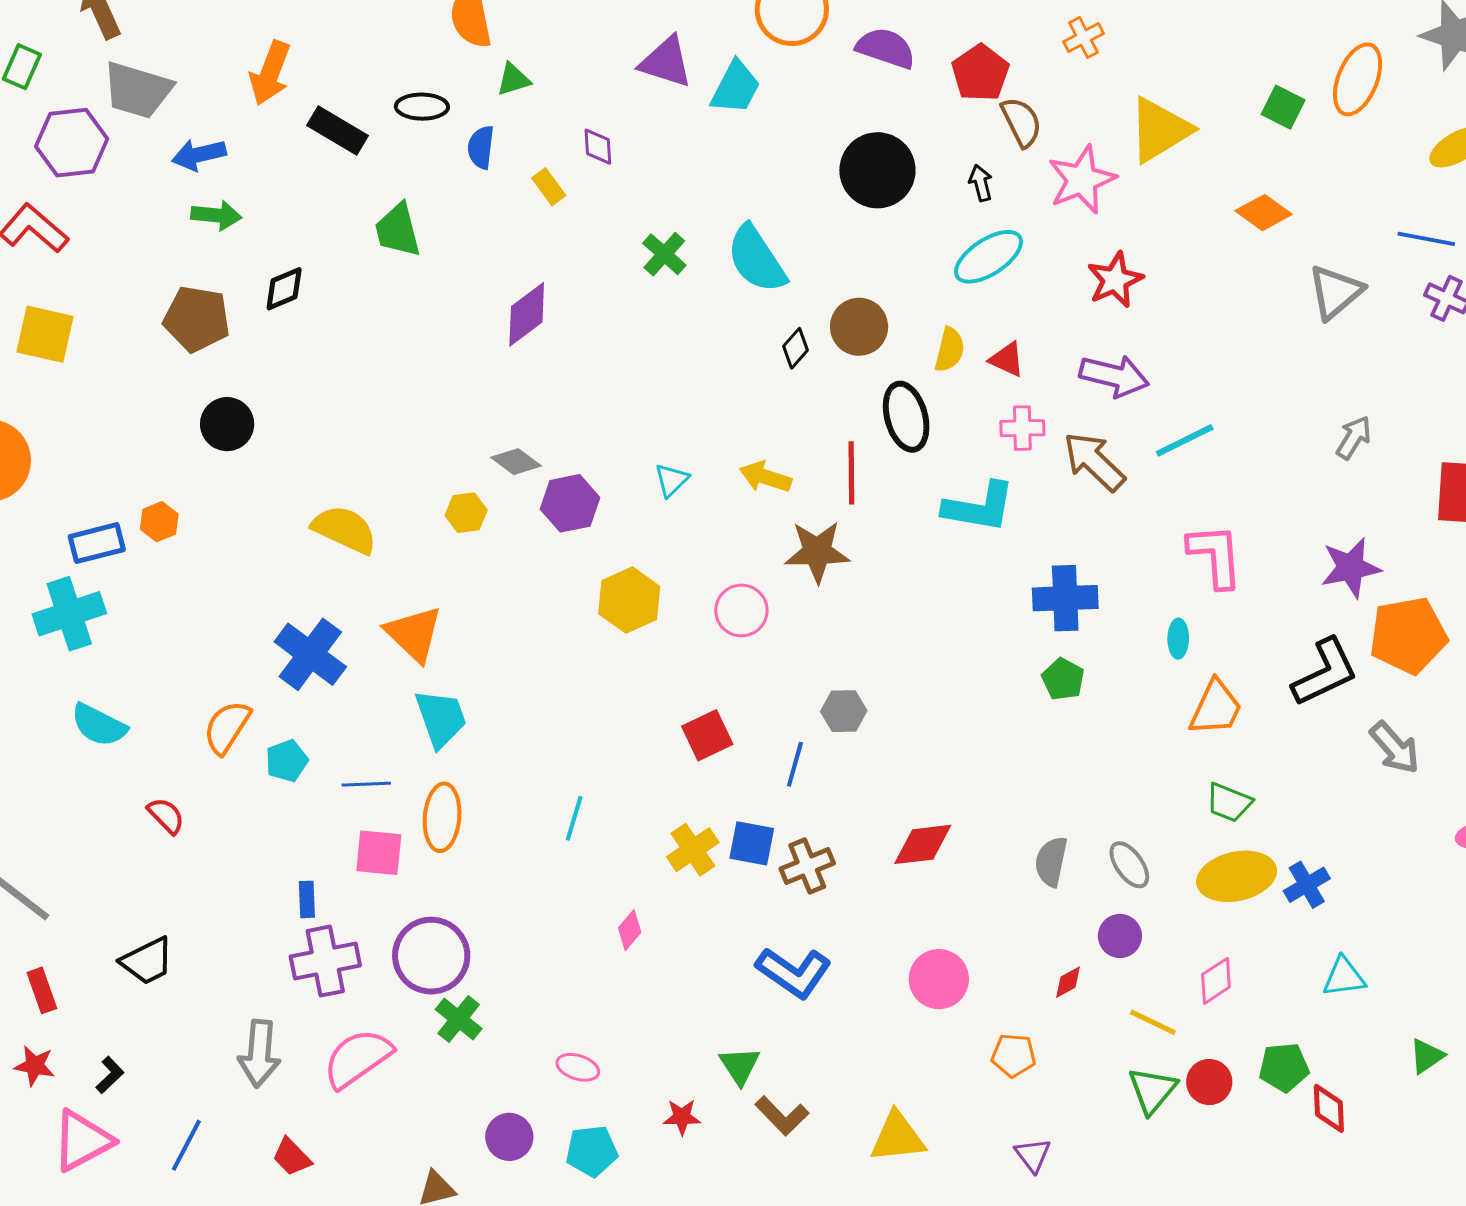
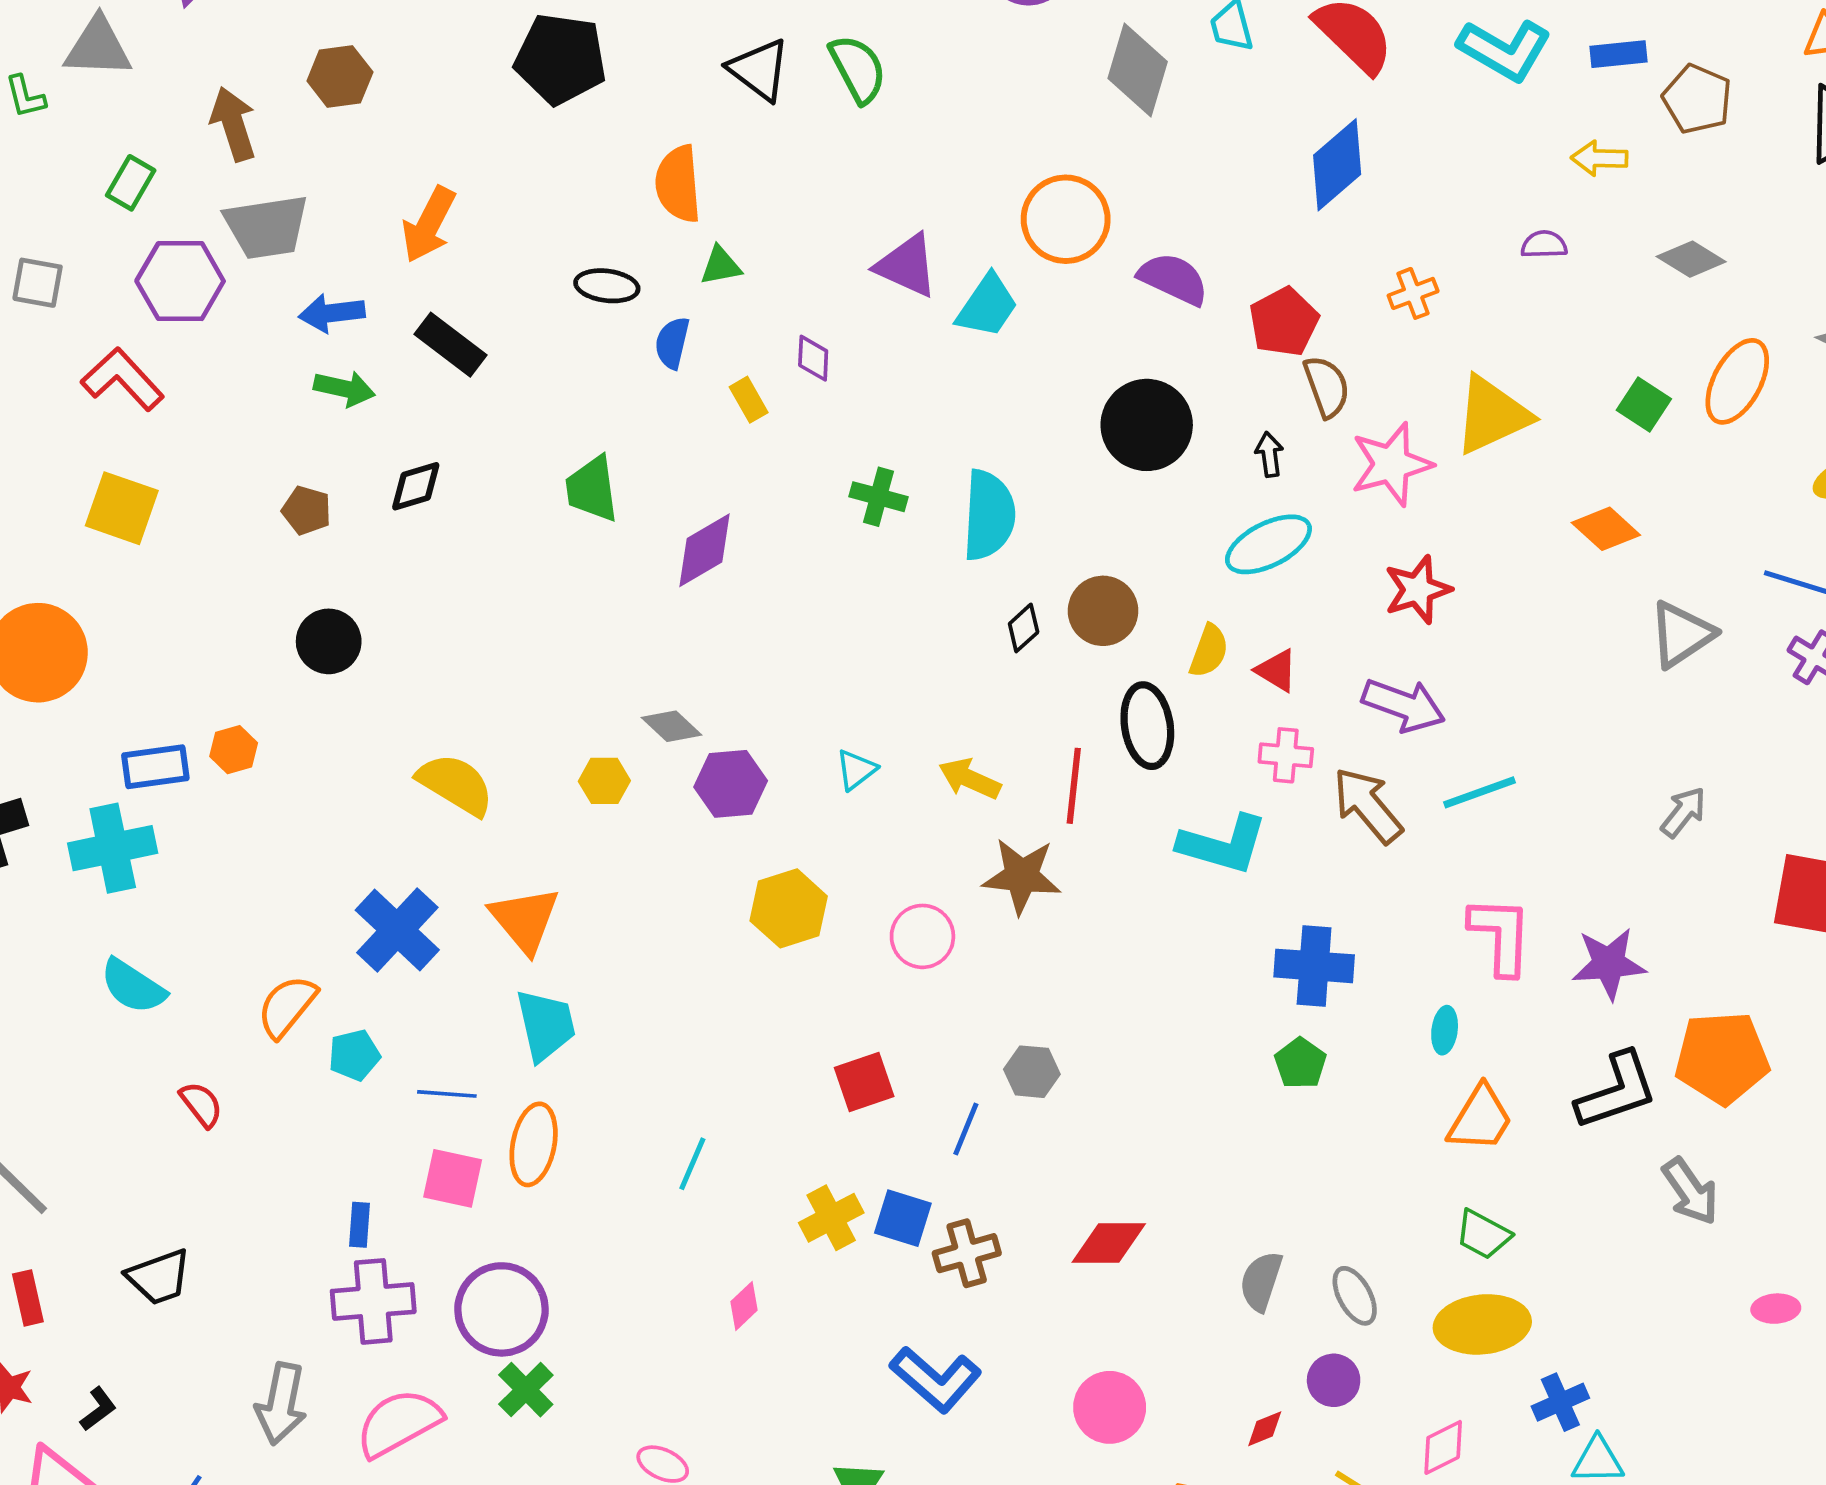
gray trapezoid: (137, 90) -> (267, 227), turned -32
black rectangle: (337, 131) -> (451, 345), moved
green trapezoid: (398, 230) -> (592, 489), moved
green cross: (664, 254) -> (879, 497), turned -33
cyan semicircle: (756, 259) -> (989, 515), turned -150
brown pentagon: (197, 319) -> (306, 510), size x0.6
purple star: (1351, 568) -> (1609, 964), moved
blue cross: (1307, 885) -> (1560, 1402), moved

